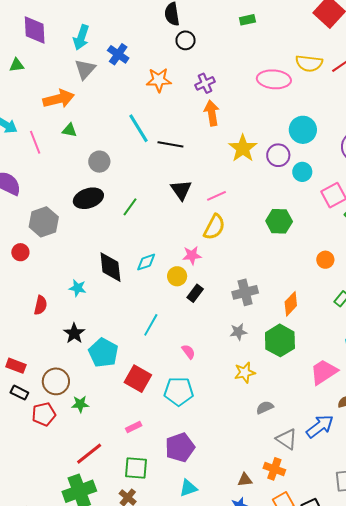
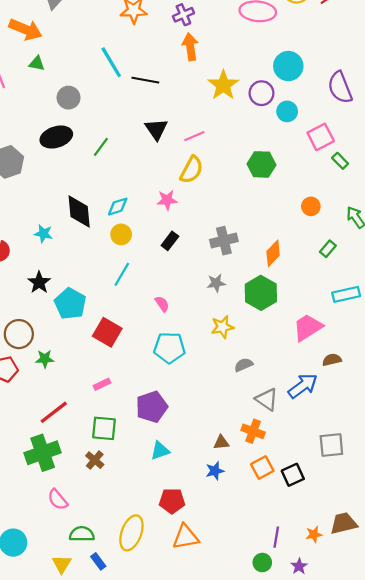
orange arrow: (59, 99) -> (25, 29), turned 36
yellow circle: (177, 276) -> (121, 234), moved
cyan pentagon: (179, 391) -> (169, 348), moved

